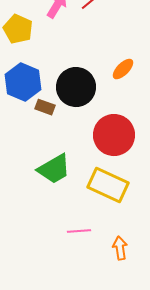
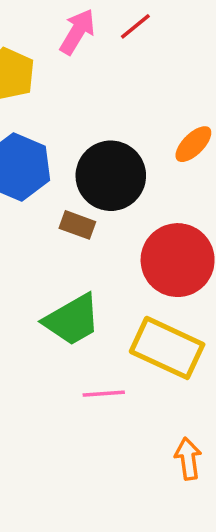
brown rectangle: (45, 107) -> (77, 225), moved
pink line: (79, 231) -> (104, 394), moved

